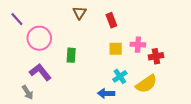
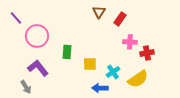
brown triangle: (80, 13) -> (99, 12), moved
red rectangle: (111, 20) -> (120, 19), moved, turned 56
yellow square: (116, 49) -> (90, 64), moved

